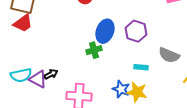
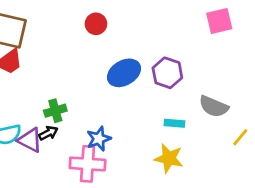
blue ellipse: (105, 31) -> (124, 73), turned 40
green cross: (94, 50) -> (55, 111), moved
blue star: (121, 89) -> (99, 139), moved, turned 30

